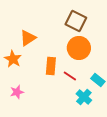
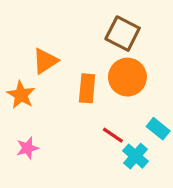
orange rectangle: (51, 66) -> (87, 88), moved
red line: (70, 76) -> (113, 135), moved

